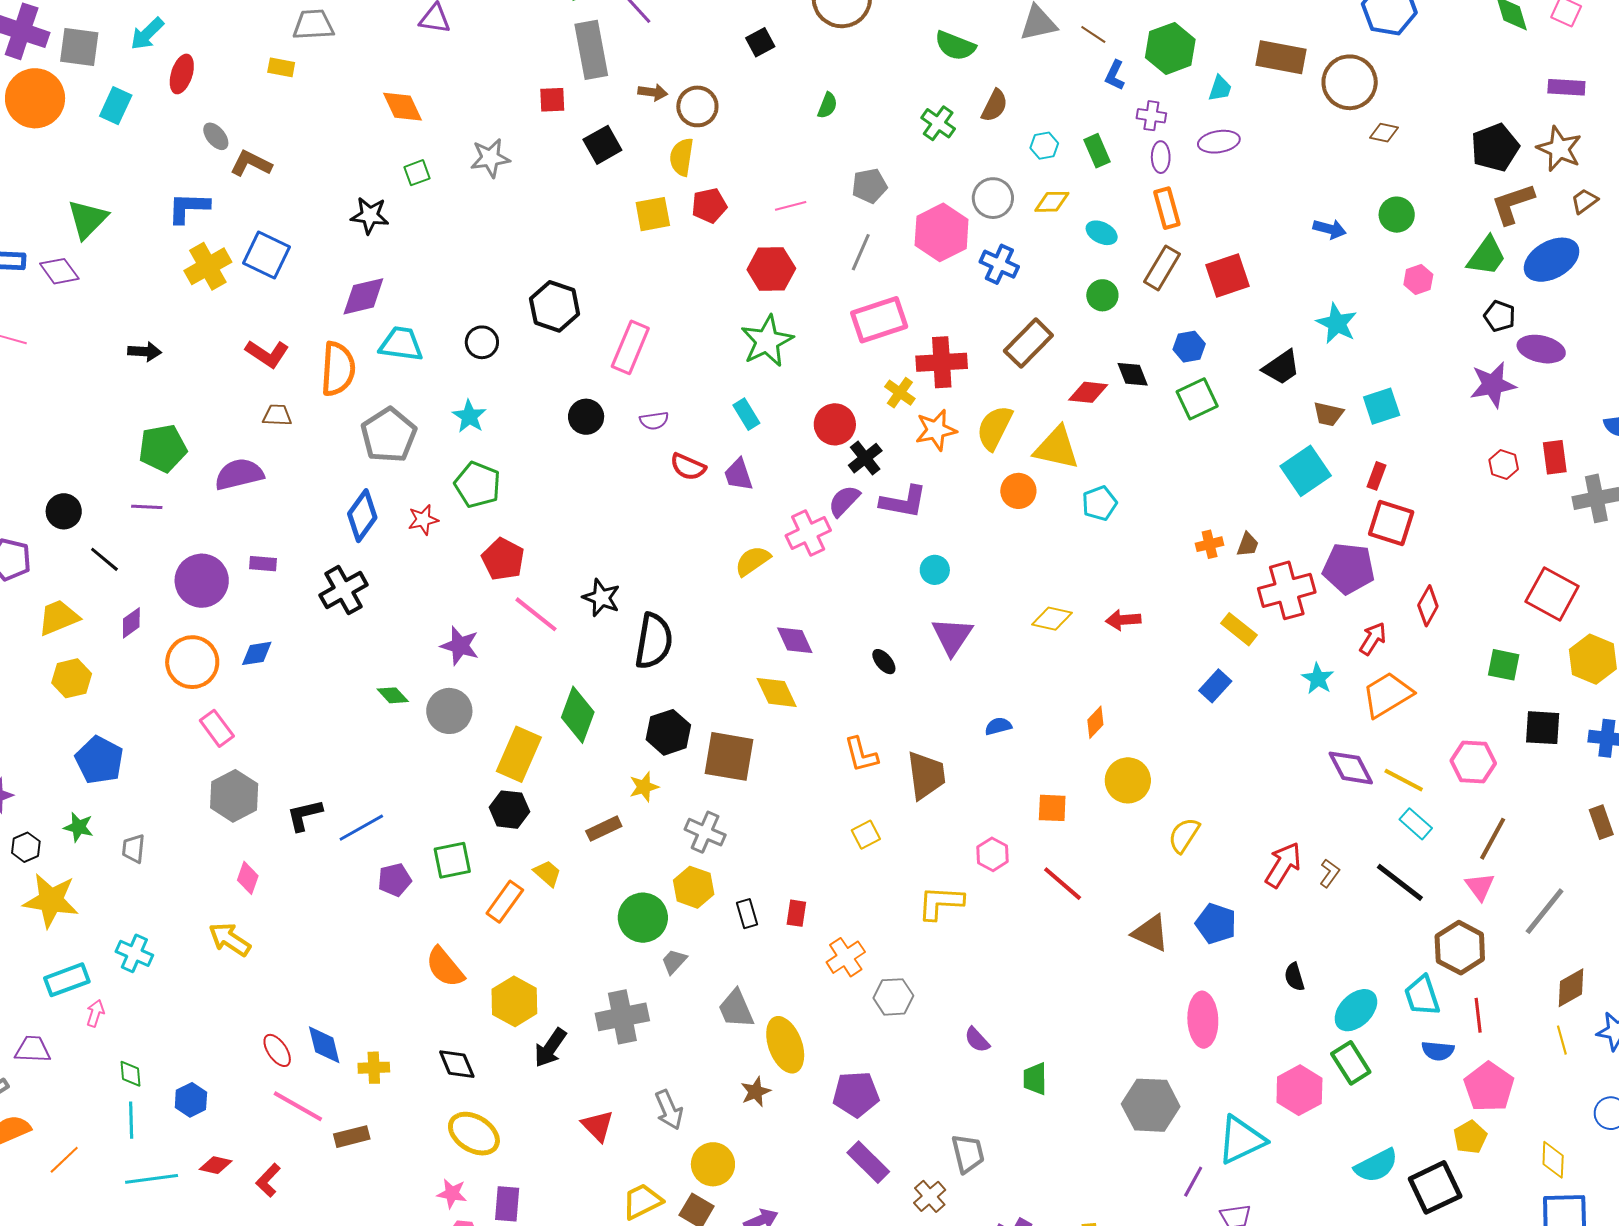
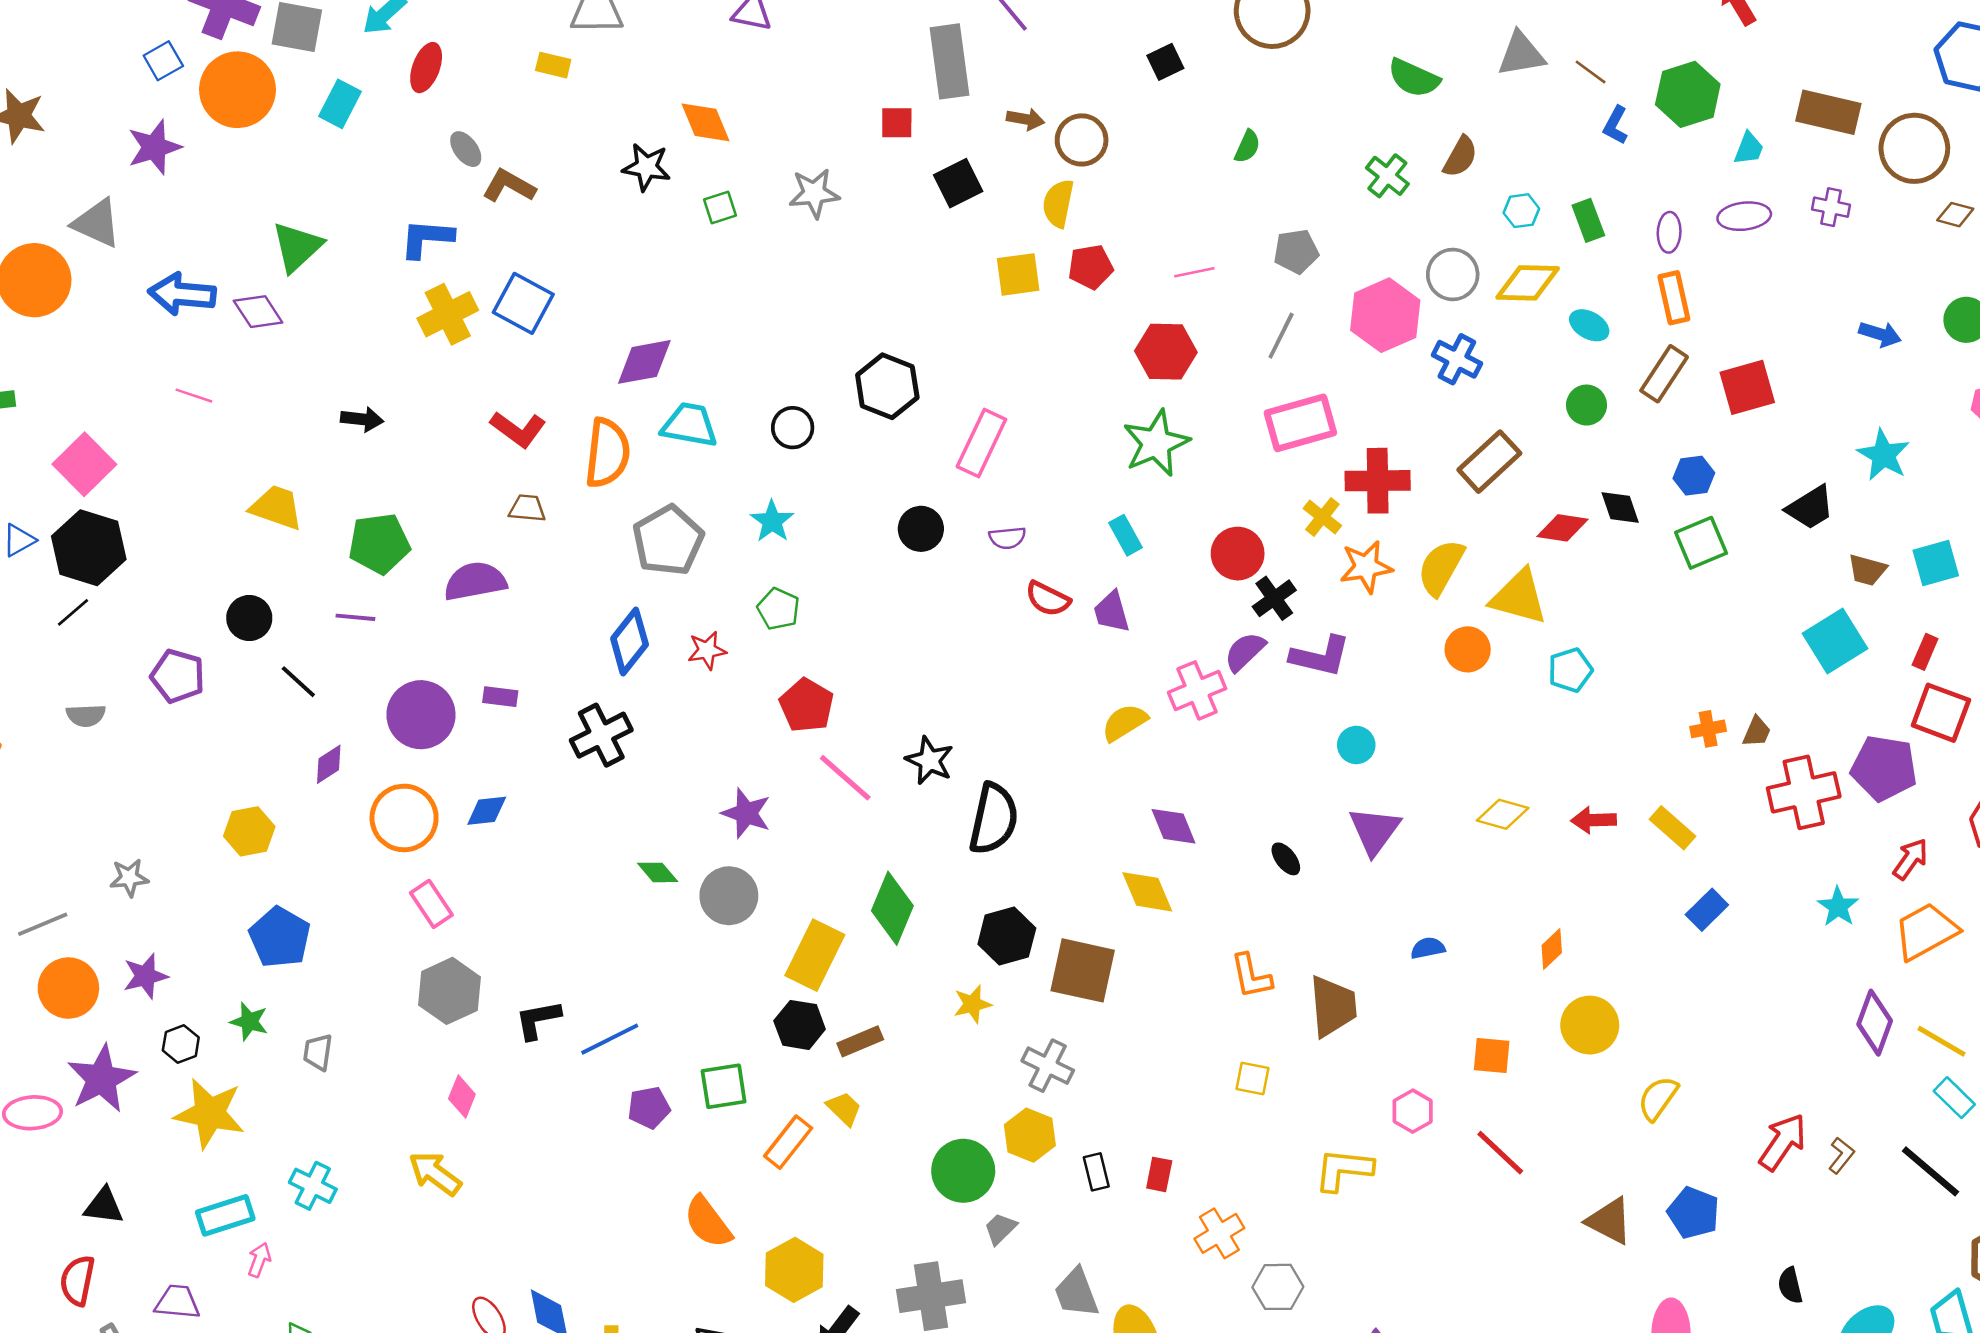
purple cross: (1151, 116) -> (1831, 207), moved
yellow diamond: (1052, 202) -> (1528, 283), size x1.4
black star: (370, 216) -> (646, 167), moved
green pentagon: (478, 485) -> (778, 609), size x0.7
yellow trapezoid: (58, 617) -> (276, 507), moved, turned 39
yellow rectangle: (1239, 629) -> (1672, 828), moved
purple diamond: (1351, 768) -> (1875, 1023), turned 45
brown rectangle: (604, 829) -> (860, 1041), moved
yellow square: (866, 835) -> (1252, 1078), turned 36

